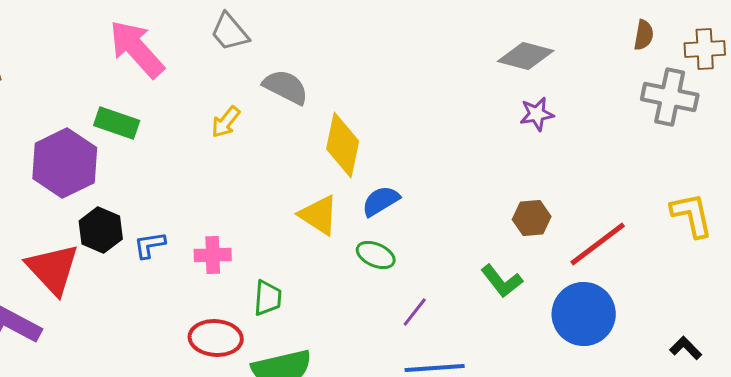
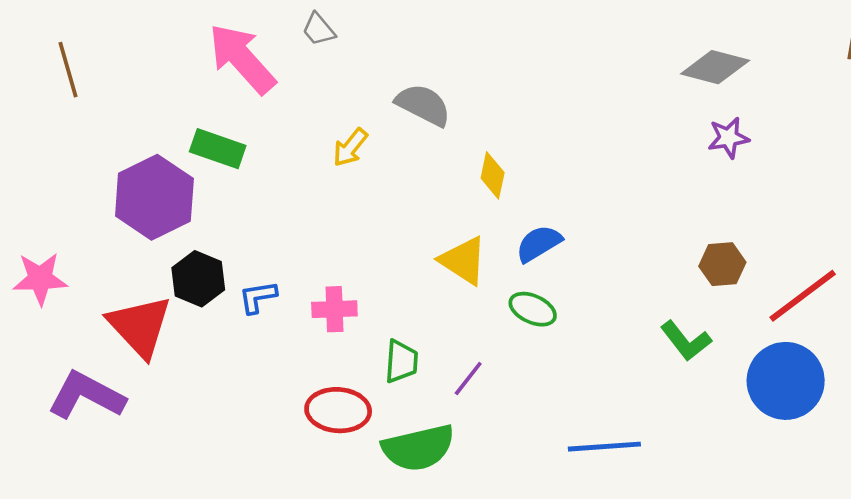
gray trapezoid: (230, 32) -> (319, 29), moved, size x0.7
yellow diamond: (343, 145) -> (493, 175), size x0.6
purple line: (415, 312) -> (468, 378), moved

